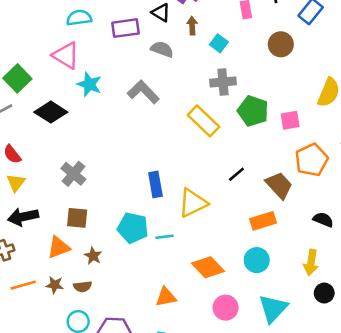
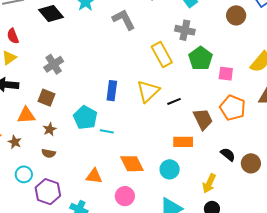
orange pentagon: (311, 160) -> (233, 108), turned 30
yellow triangle: (193, 203) -> (148, 91), moved, turned -35
brown semicircle: (83, 287) -> (49, 153), moved
pink circle: (226, 308) -> (125, 196), moved

